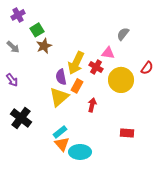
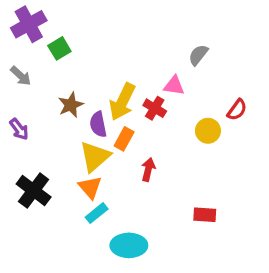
purple cross: (18, 15) -> (29, 24), size x1.5
brown star: (44, 46) -> (71, 105), moved
yellow circle: (121, 80) -> (208, 131), moved, size x0.6
orange triangle: (62, 144) -> (90, 187), moved

